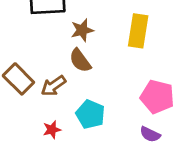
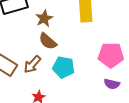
cyan pentagon: (90, 114) -> (64, 67), moved

